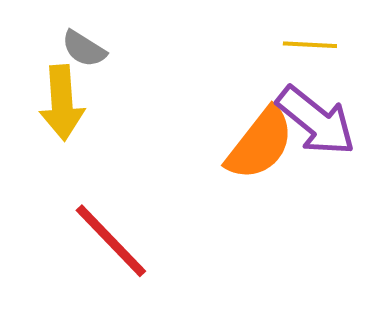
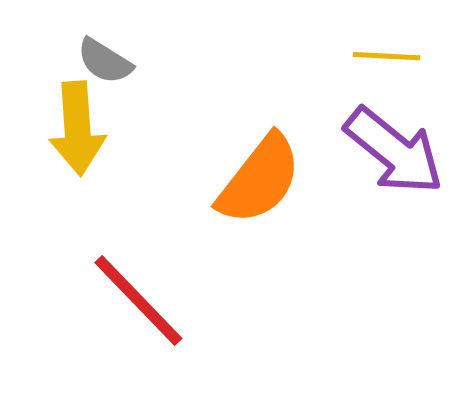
orange semicircle: (260, 144) -> (259, 180), moved

